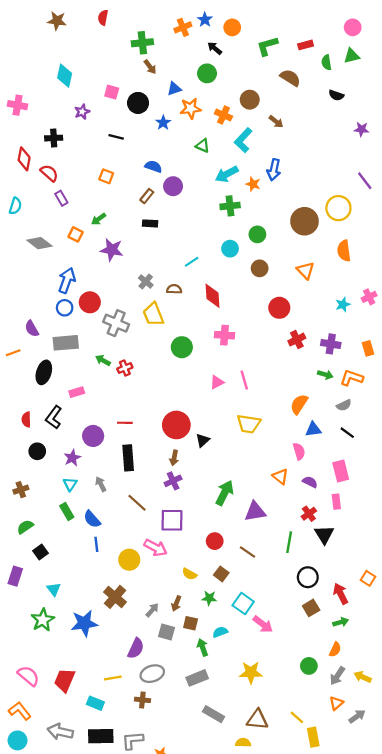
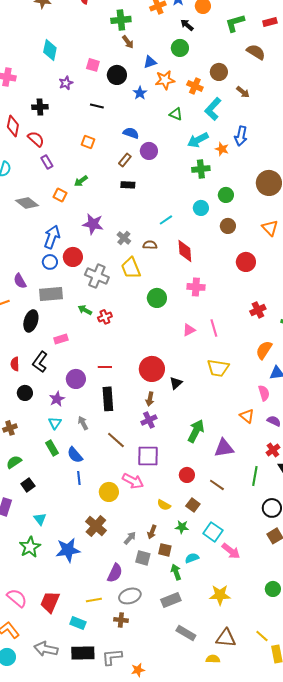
purple star: (112, 250) -> (93, 224), moved
red cross: (297, 340) -> (258, 310), moved

